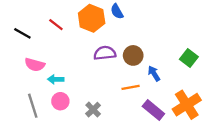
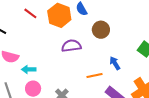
red line: (56, 25) -> (30, 13), moved
brown circle: (133, 55) -> (101, 30), moved

